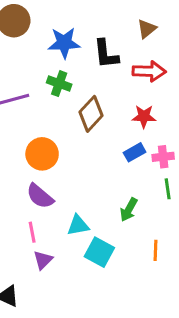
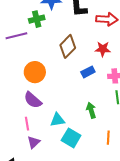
green cross: (59, 84) -> (37, 19), moved, turned -35
blue rectangle: (135, 152) -> (88, 72), moved
green arrow: (129, 210) -> (91, 110), turned 133

